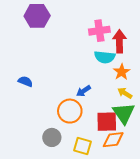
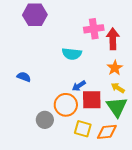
cyan semicircle: (105, 57) -> (72, 54), moved
red square: (107, 122) -> (92, 100), moved
gray circle: (52, 137) -> (45, 120), moved
yellow square: (82, 146) -> (83, 129), moved

